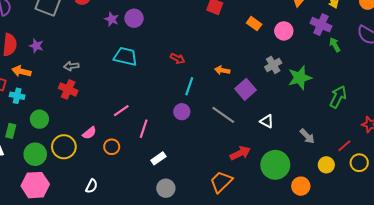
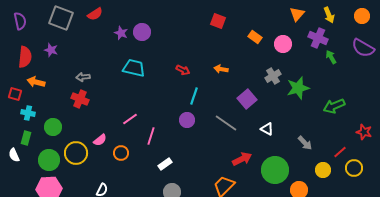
purple star: (36, 46) -> (51, 50), moved
orange arrow: (222, 70) -> (221, 69), moved
cyan cross: (17, 96) -> (28, 113), moved
green arrow: (338, 97) -> (334, 106), turned -140

